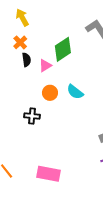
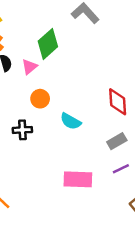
cyan semicircle: (75, 92) -> (71, 121), moved
pink rectangle: (48, 174) -> (78, 179), moved

